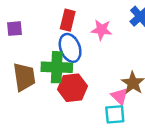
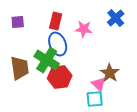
purple square: (15, 29) -> (18, 22), moved
green cross: (57, 67) -> (47, 60), turned 30

